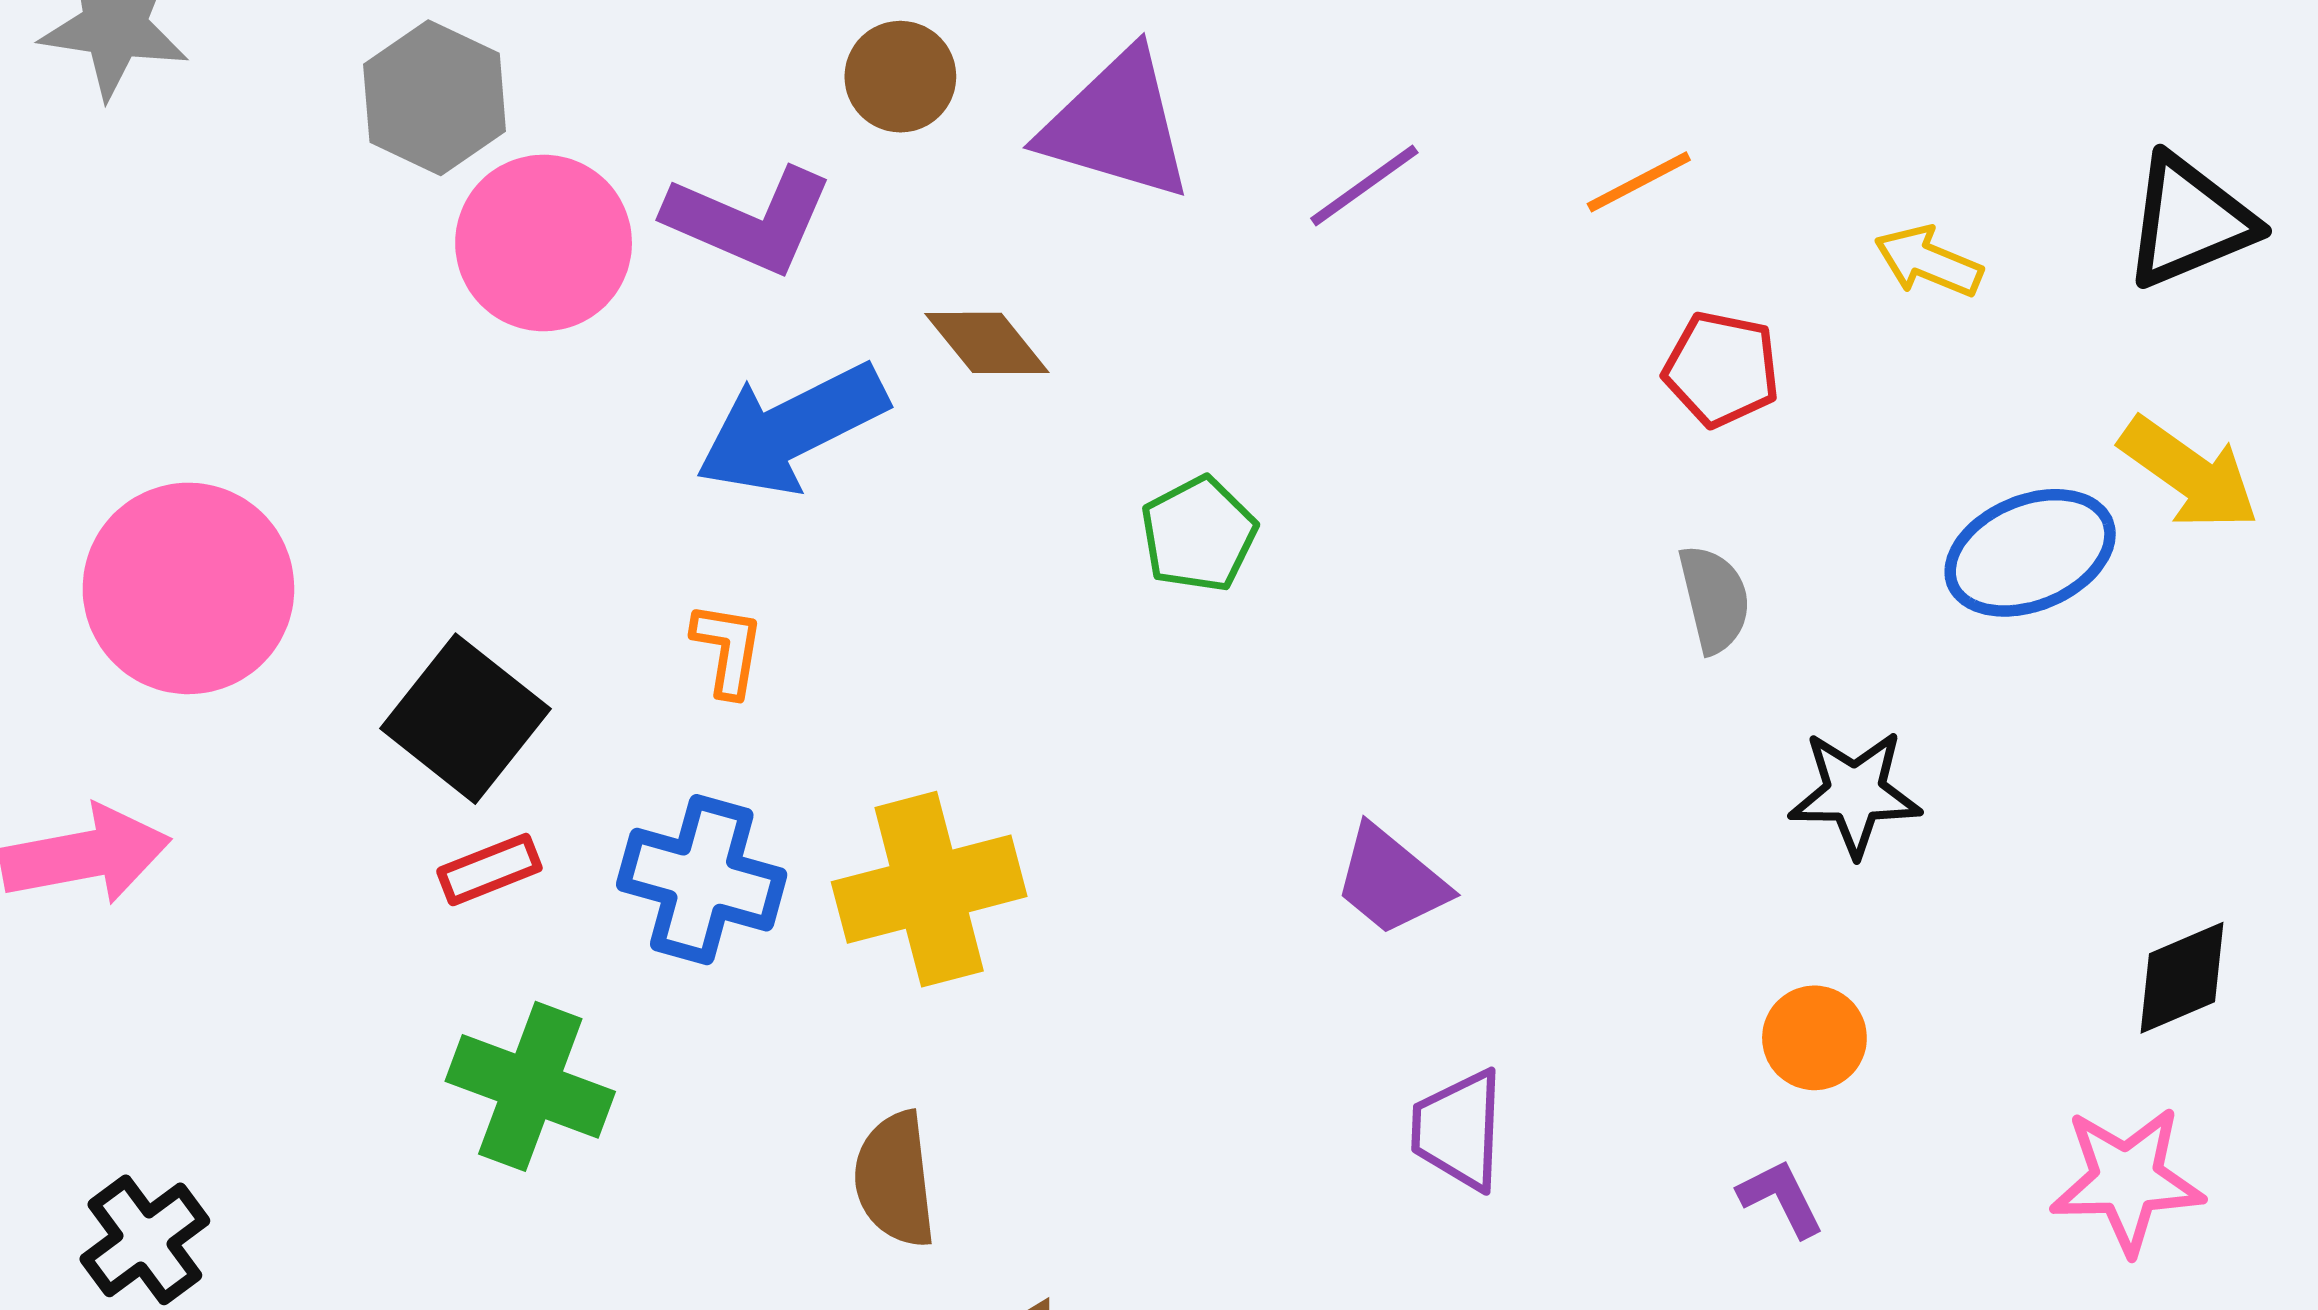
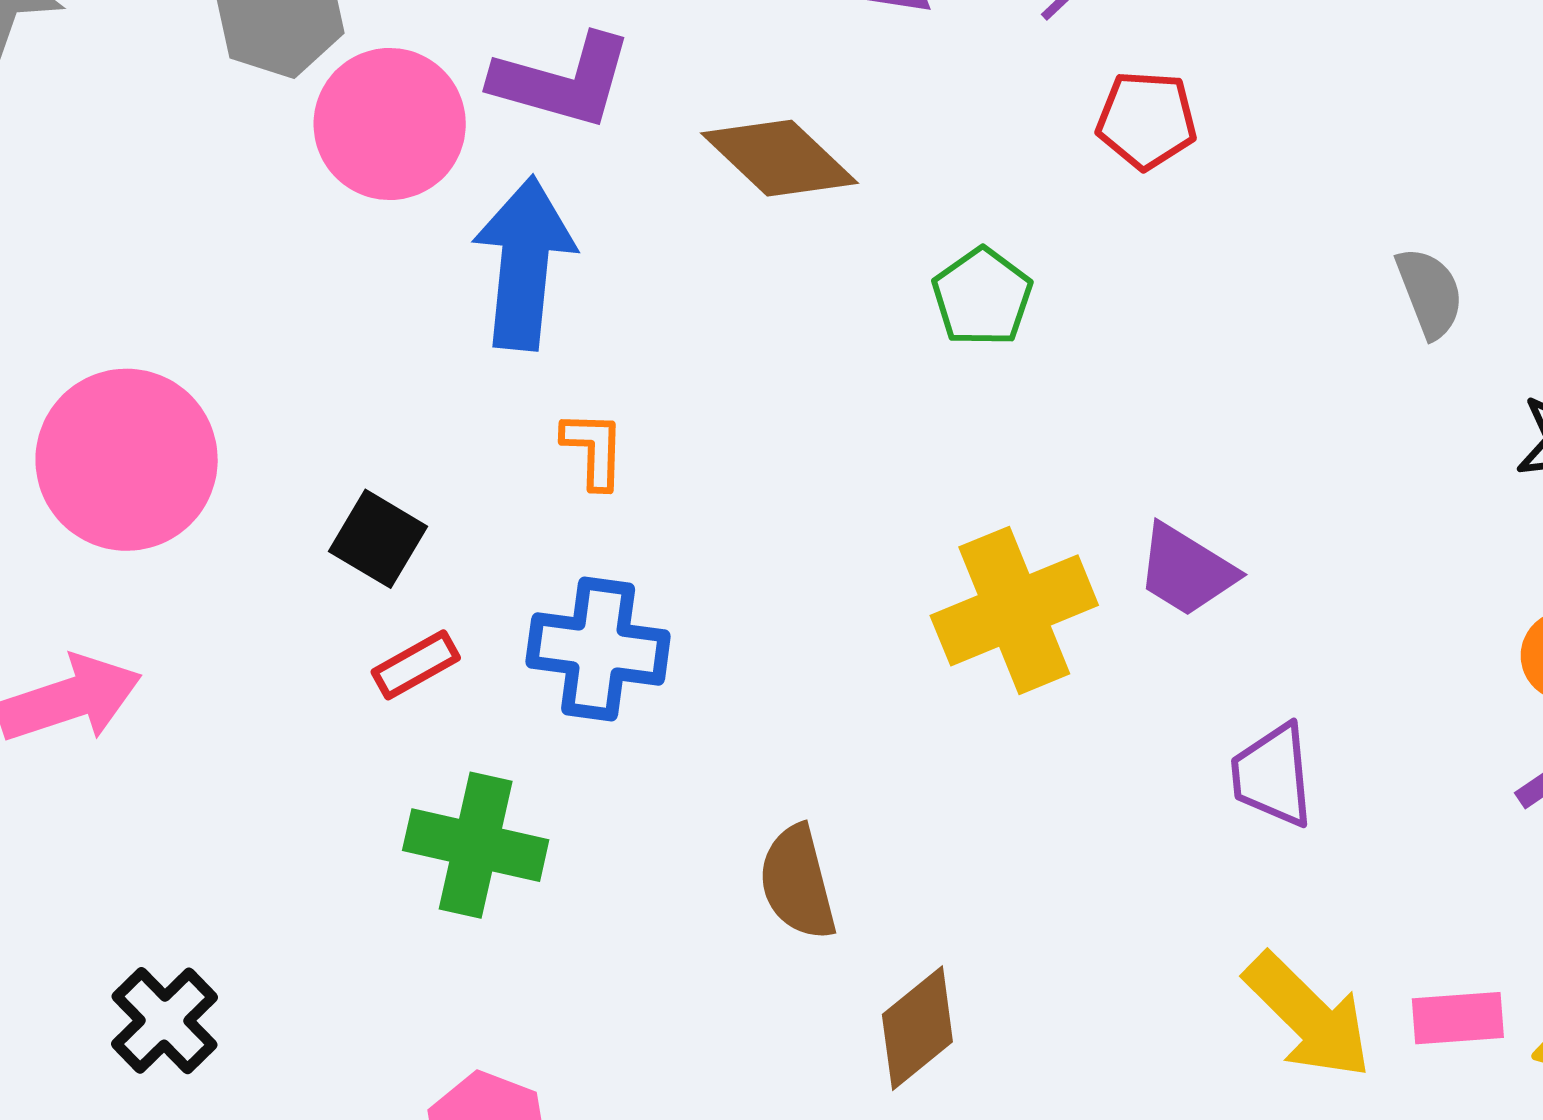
brown diamond: (987, 343) -> (779, 158), size x1.4
red pentagon: (1722, 369) -> (1147, 120), moved
blue arrow: (791, 429) -> (524, 263), moved, turned 130
black square: (465, 719) -> (378, 539), size x0.7
yellow cross: (929, 889) -> (1014, 610), moved

